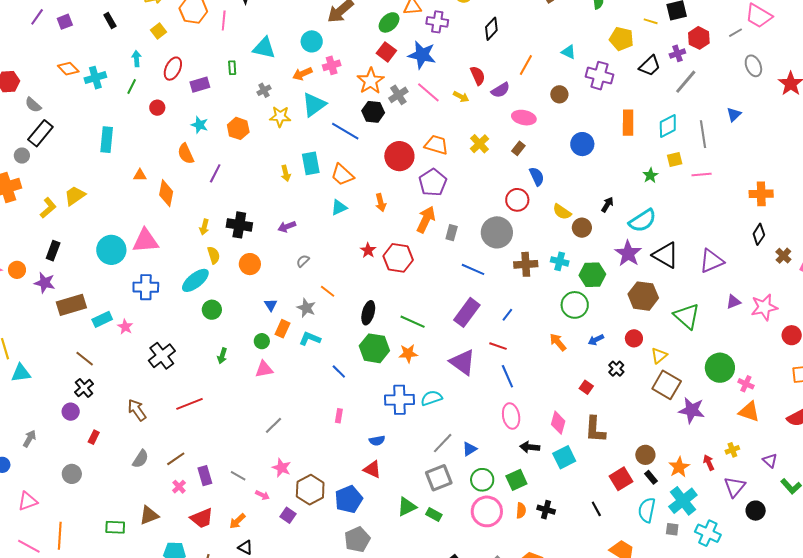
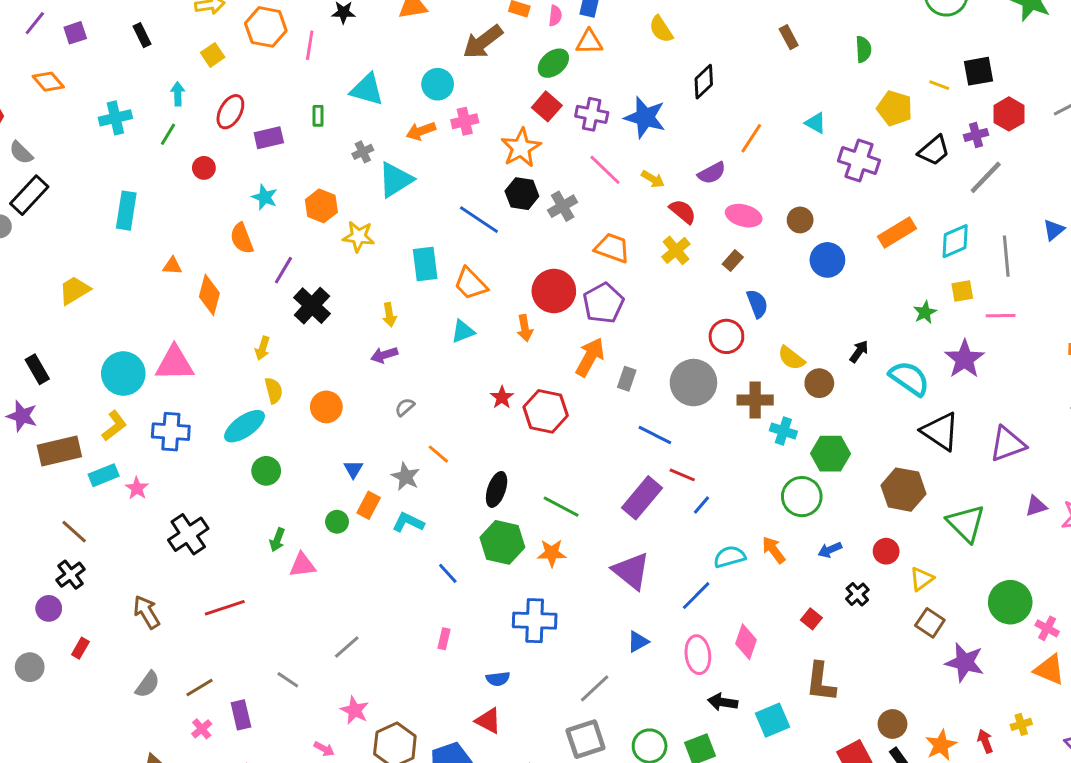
purple cross: (437, 22) -> (592, 114), moved
blue star: (422, 55) -> (645, 117), moved
orange diamond: (68, 69) -> (48, 82), moved
red semicircle: (478, 76) -> (683, 212), moved, turned -30
brown circle: (559, 94) -> (800, 220), moved
gray cross: (398, 95) -> (563, 206), moved
cyan triangle: (314, 105) -> (395, 180), moved
yellow star: (280, 117) -> (359, 236), moved
orange rectangle: (628, 123) -> (897, 232), turned 55
red circle: (399, 156) -> (554, 291), moved
yellow arrow: (286, 173) -> (389, 315), moved
yellow L-shape: (48, 208) -> (114, 426), moved
cyan semicircle: (642, 221) -> (909, 378), turned -116
black cross: (239, 225) -> (312, 306), moved, turned 30
black rectangle: (53, 251) -> (37, 369), turned -54
purple star: (628, 253) -> (964, 359), moved
brown cross: (526, 264) -> (755, 400), moved
red line: (498, 346) -> (682, 475), moved
pink triangle: (264, 369) -> (302, 565), moved
blue line: (507, 376) -> (696, 596), turned 65
brown square: (667, 385) -> (930, 623), size x0.7
cyan semicircle: (431, 398) -> (730, 557), moved
pink diamond: (558, 423) -> (746, 642), moved
blue triangle: (470, 449) -> (638, 642), moved
gray circle: (72, 474) -> (30, 667), moved
gray line: (238, 476) -> (288, 680), moved

